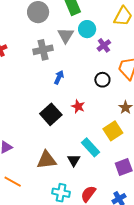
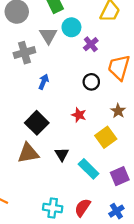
red star: (78, 106) -> (79, 115), moved
cyan rectangle: (90, 147) -> (89, 169), moved
brown triangle: (47, 160) -> (28, 153), moved
black triangle: (74, 160) -> (62, 154), moved

